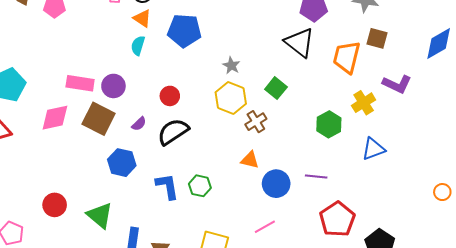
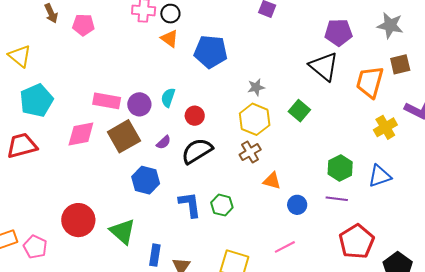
brown square: (377, 38) -> (400, 64), turned -30
cyan semicircle: (138, 46) -> (168, 98), moved
gray star: (231, 66) -> (256, 87), turned 30
brown square: (99, 119) -> (124, 136), turned 32
brown cross: (256, 122) -> (250, 152), moved
green hexagon: (329, 124) -> (340, 168), moved
blue triangle: (373, 149) -> (380, 176), moved
blue circle: (276, 184) -> (297, 205), size x0.7
red circle: (55, 205) -> (78, 220), size x1.4

